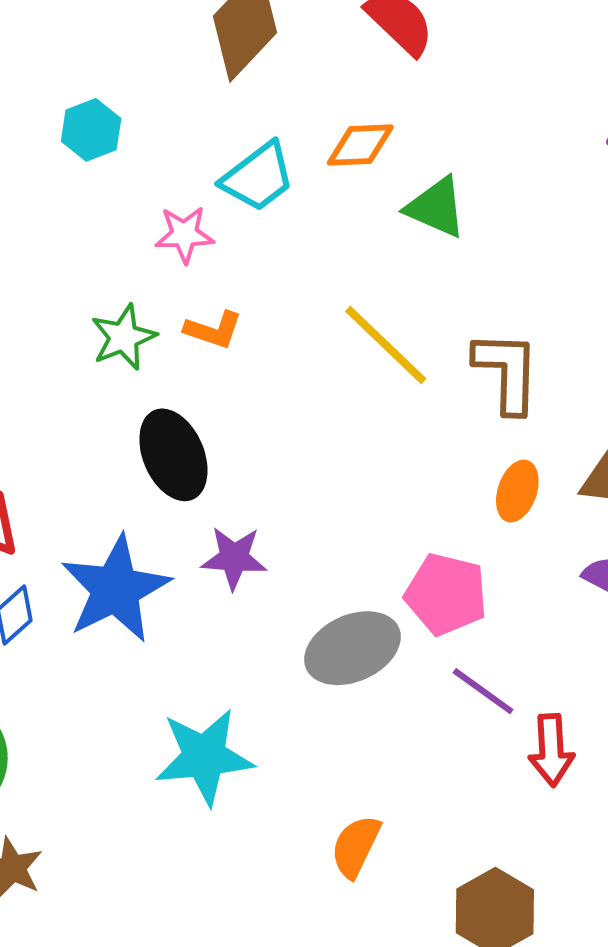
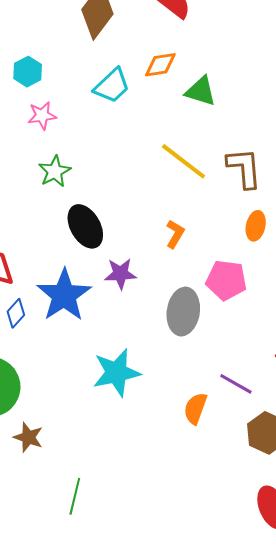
pink star: (184, 234) -> (42, 116), moved
orange L-shape: (213, 330) -> (175, 234), moved, turned -72
gray ellipse: (352, 648) -> (183, 312), turned -51
purple line: (483, 691) -> (236, 384), moved

